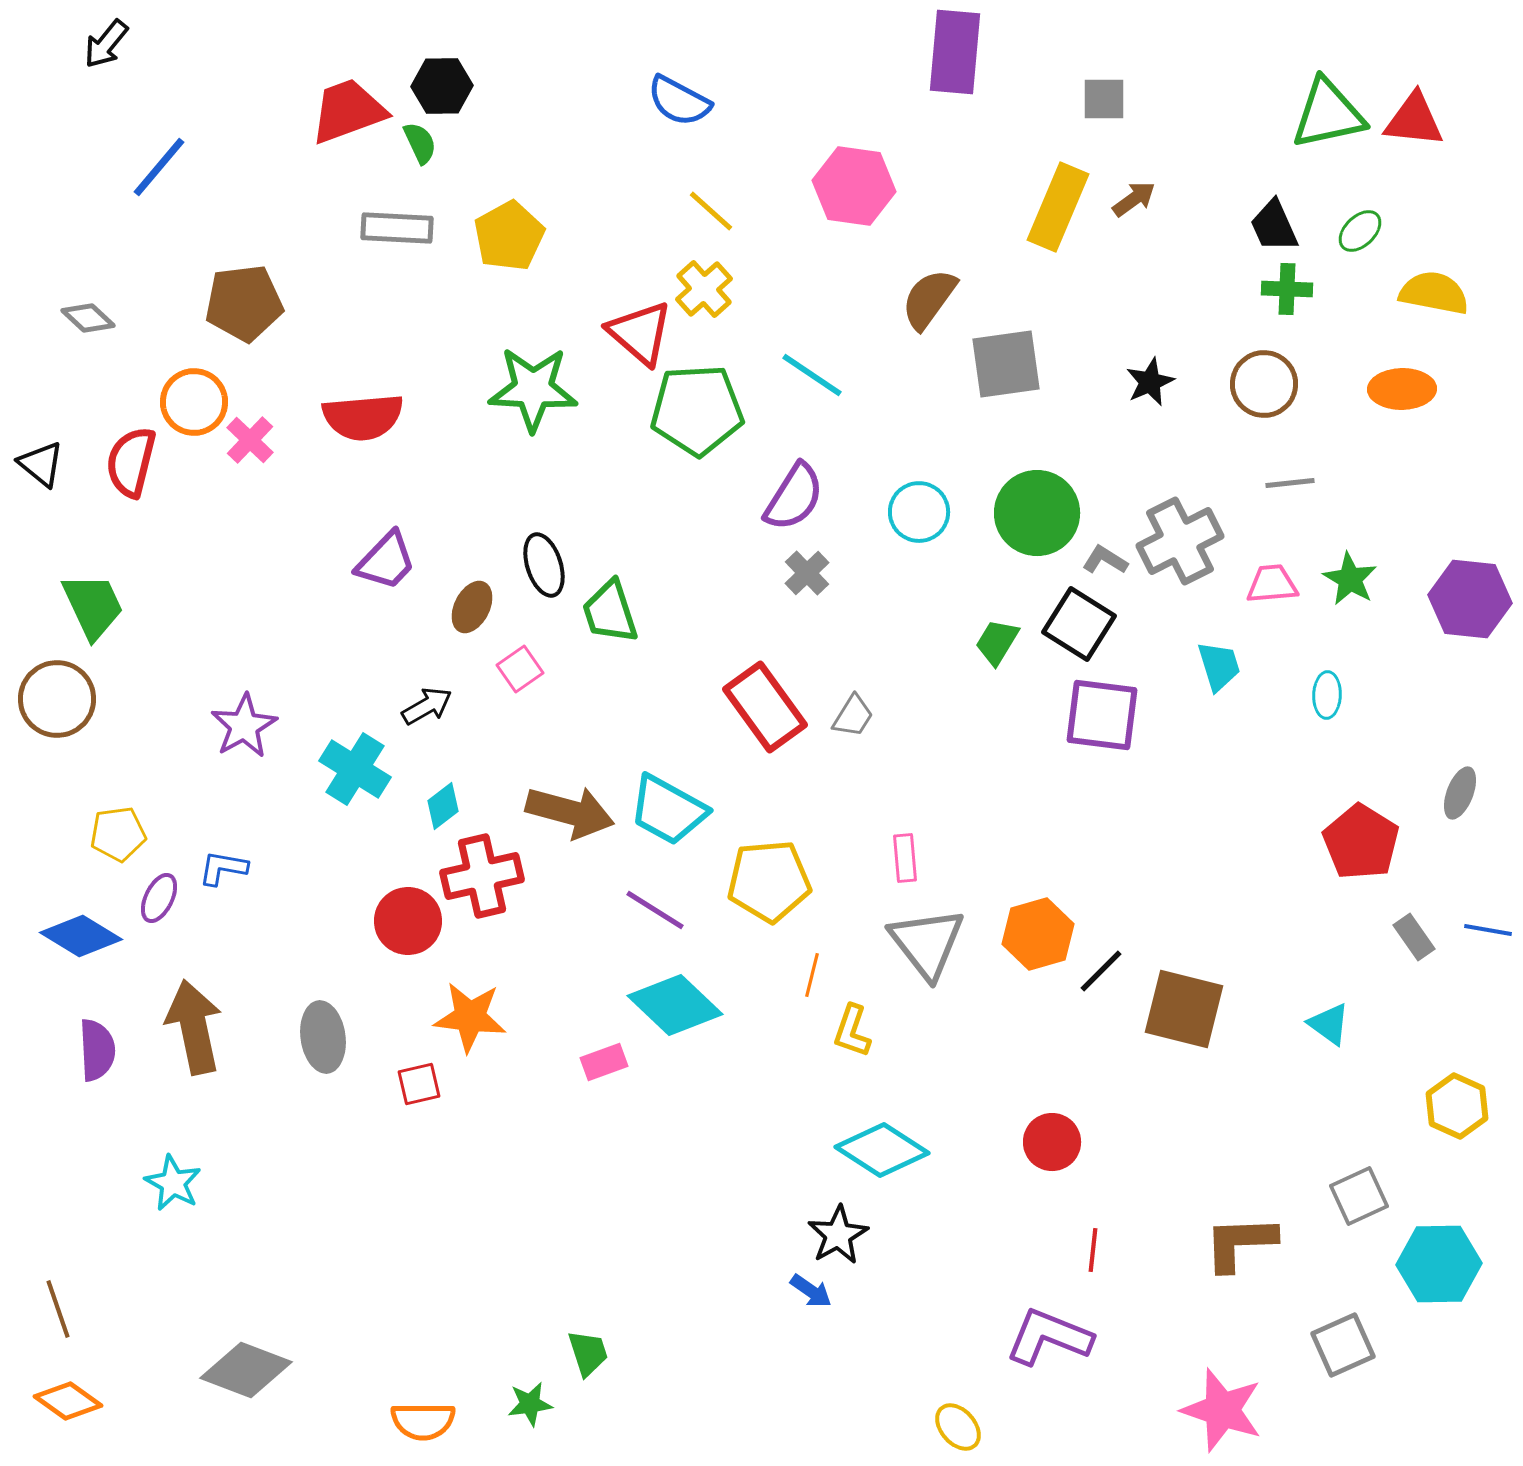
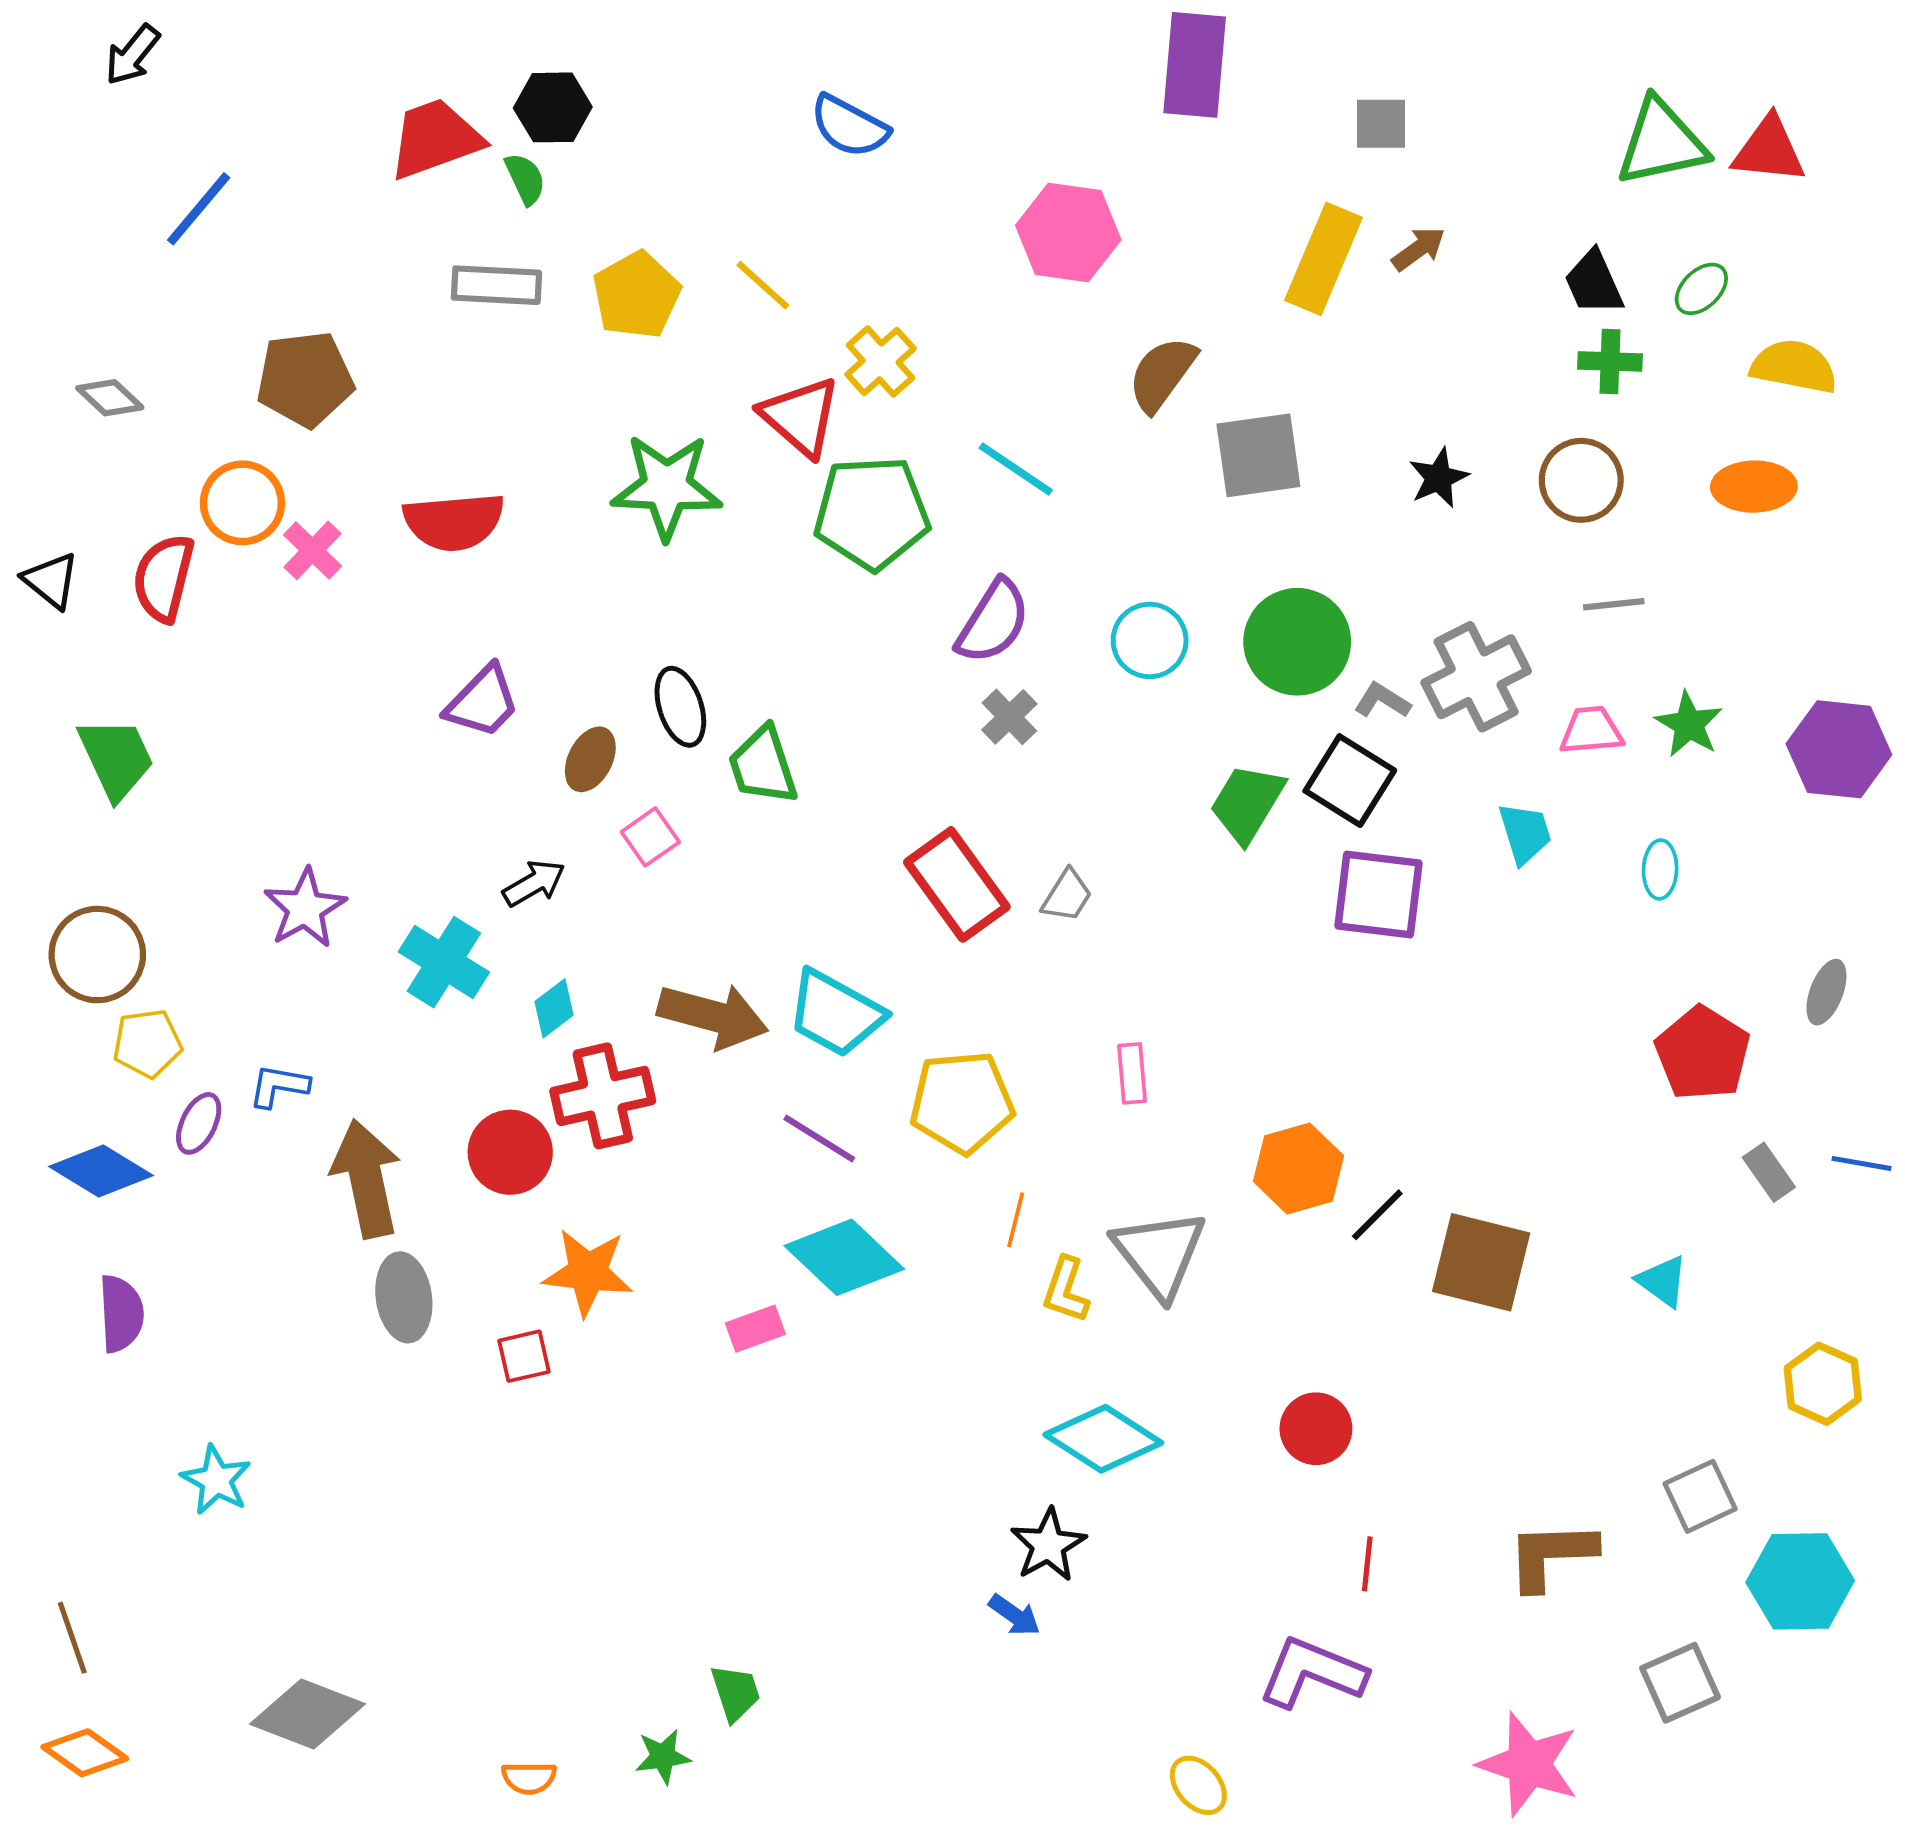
yellow line: (711, 211) -> (763, 285), moved
green trapezoid: (997, 642) -> (1247, 803), size x1.4
brown circle: (57, 699) -> (97, 955), moved
gray triangle: (927, 943) -> (1160, 1254), moved
brown arrow: (194, 1027) -> (366, 1179), moved
orange semicircle: (423, 1421) -> (529, 1778), size x0.7

